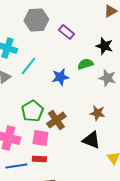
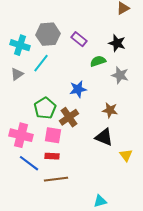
gray hexagon: (36, 20) -> (48, 34), moved
purple rectangle: (66, 32) -> (79, 39), moved
blue star: (60, 77) -> (78, 89), moved
blue line: (16, 166) -> (29, 163), turned 45

